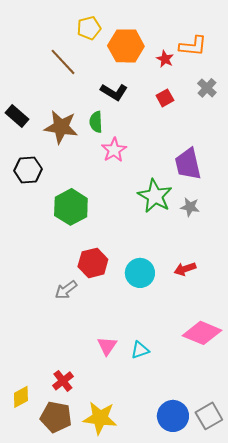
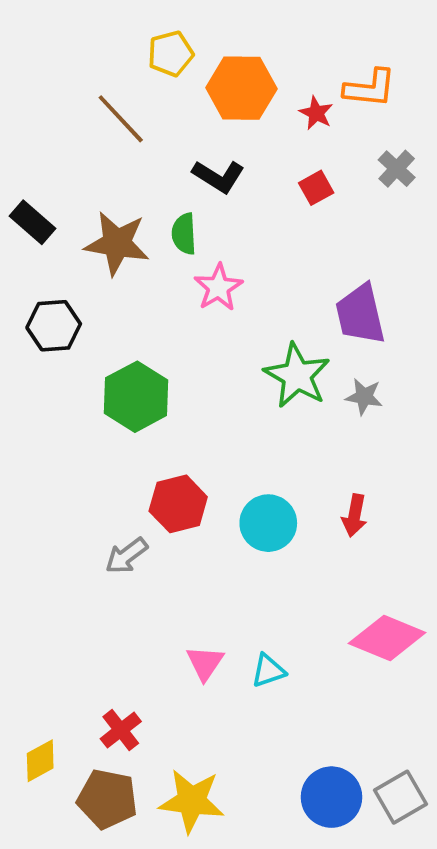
red arrow: (185, 269) -> (354, 515), turned -60

